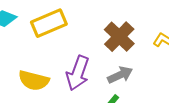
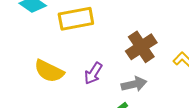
purple arrow: (78, 73) -> (93, 73), size x0.7

